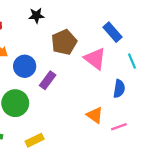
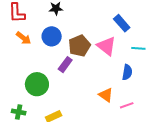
brown pentagon: (64, 42) -> (79, 46), moved
cyan line: (132, 61) -> (138, 48), turned -64
blue circle: (25, 66) -> (52, 36), moved

